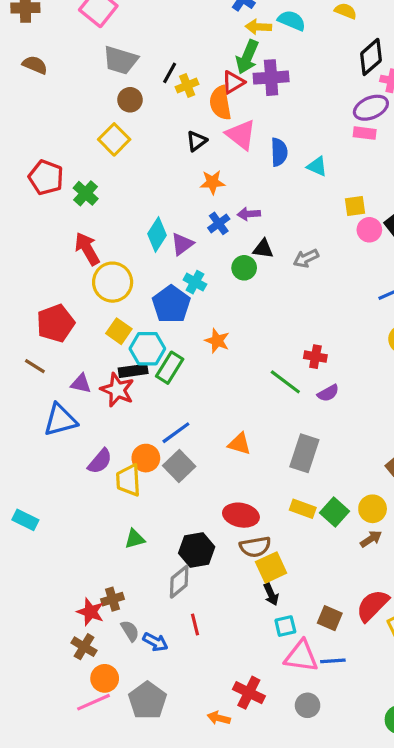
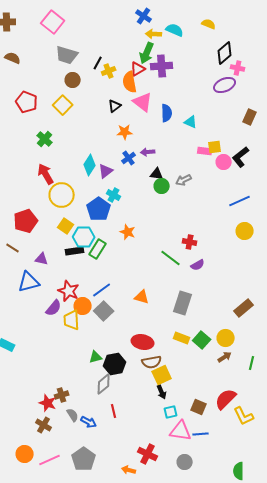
pink rectangle: (365, 133) -> (205, 151), moved
red pentagon: (46, 177) -> (27, 102), moved
green circle: (244, 268) -> (162, 186), moved
red star: (117, 390) -> (69, 291), moved
green triangle: (135, 539) -> (96, 357), moved
orange circle: (105, 678) -> (25, 454), moved

